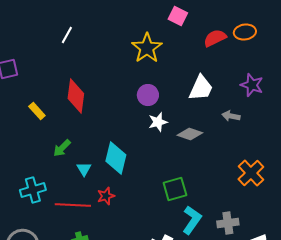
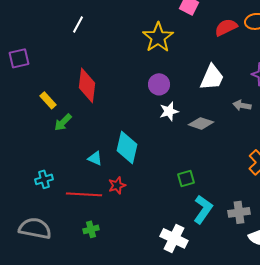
green arrow: (62, 148) -> (63, 122), moved
cyan triangle: (84, 169) -> (95, 158), turned -35
green square: (175, 189) -> (186, 178), size x0.7
cyan cross: (33, 190) -> (44, 179), size x0.7

